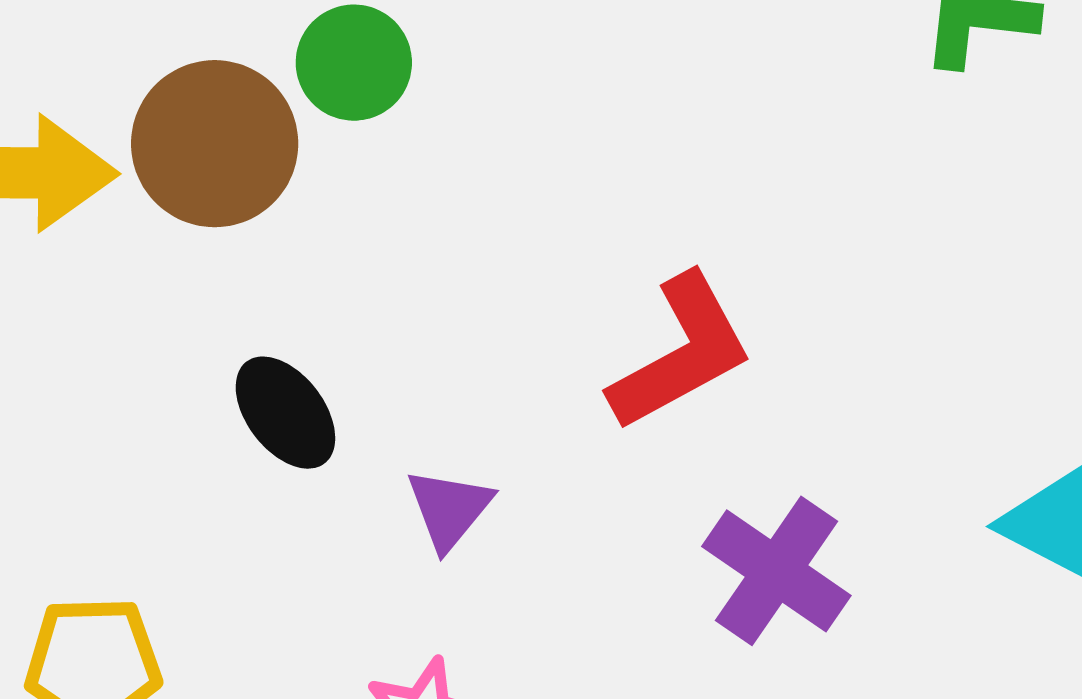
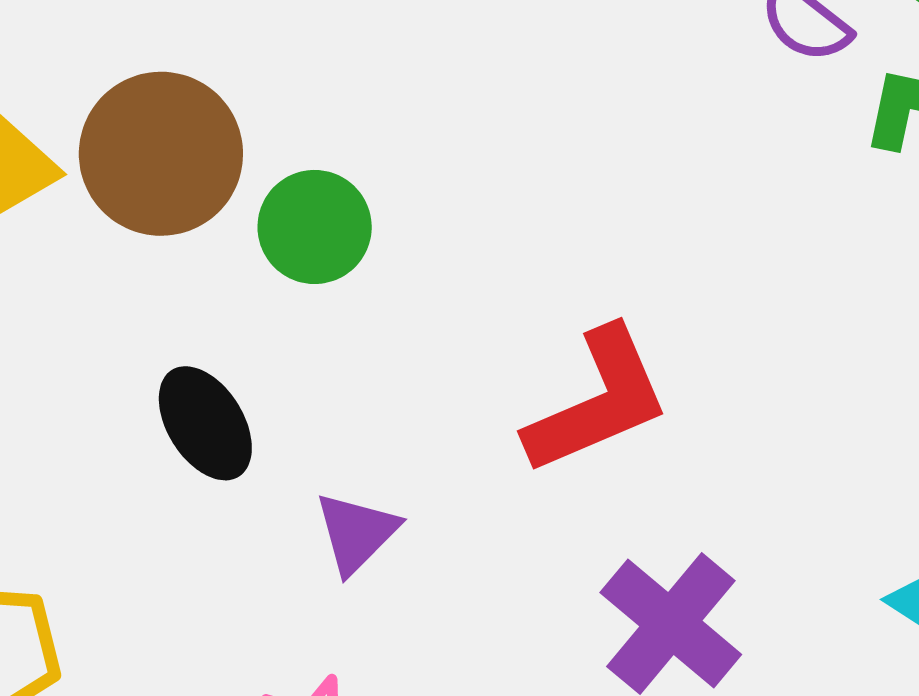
green circle: (354, 63) -> (315, 227), moved

